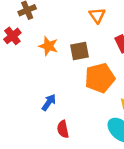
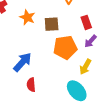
blue arrow: (49, 102) -> (22, 62), size x1.5

